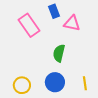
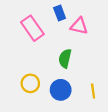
yellow circle: (22, 85) -> (30, 83), moved

